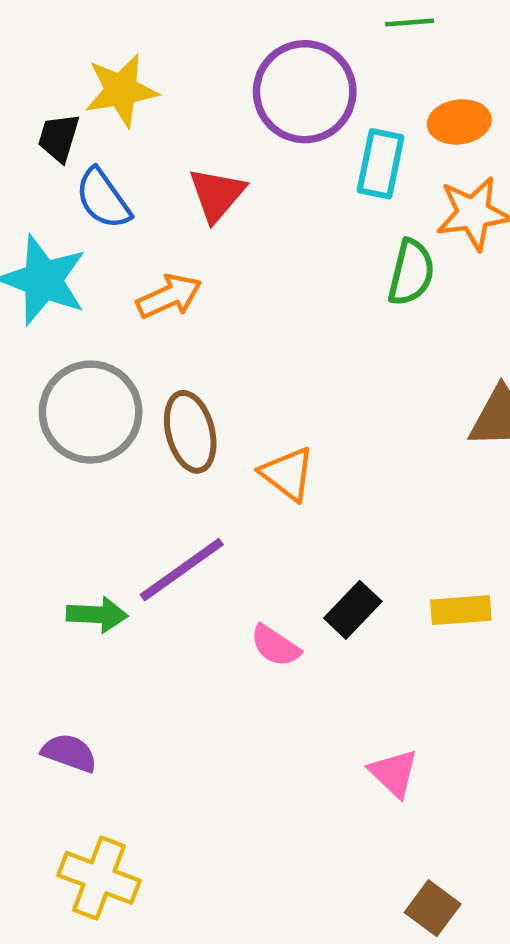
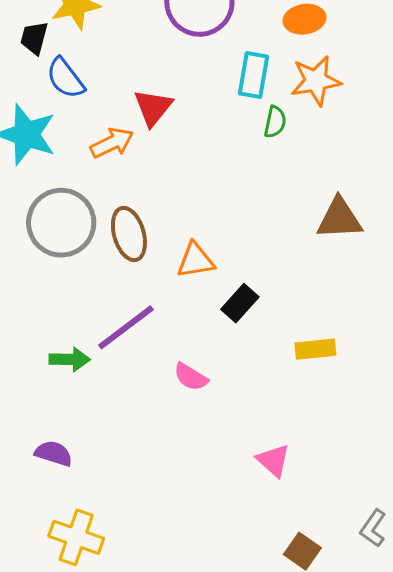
cyan rectangle: (380, 164) -> (253, 75), moved
red triangle: (217, 194) -> (153, 108), moved
green semicircle: (411, 273) -> (275, 122), size x0.7
orange triangle: (287, 474) -> (195, 260), turned -45
black rectangle: (353, 610) -> (240, 303), moved

